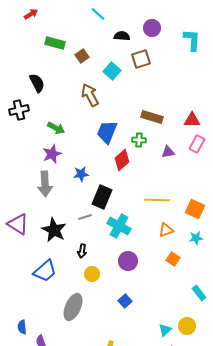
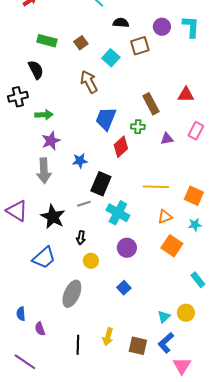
purple circle: (152, 28) -> (162, 27), moved
green rectangle: (55, 43) -> (47, 41), moved
brown rectangle: (152, 117) -> (151, 104), turned 45
red triangle: (192, 120) -> (186, 95), moved
green arrow: (56, 128) -> (44, 115), moved, turned -30
orange square: (173, 259) -> (172, 246), size x1.5

